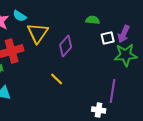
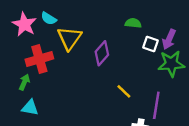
white square: (108, 38) -> (150, 44), turned 32
yellow line: (57, 79) -> (124, 91), moved

